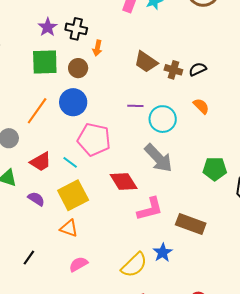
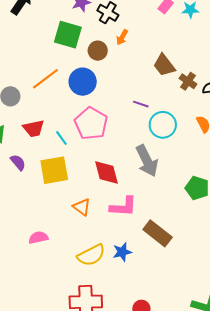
orange triangle: (69, 228) -> (82, 207), moved

